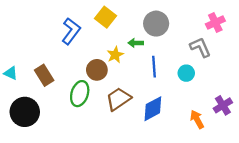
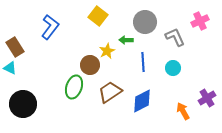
blue L-shape: (71, 31) -> (50, 27), moved
gray L-shape: (200, 47) -> (175, 37), moved
brown rectangle: (44, 75) -> (15, 47), moved

